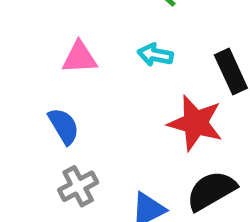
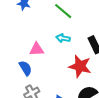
pink triangle: (80, 58) -> (37, 49), moved

